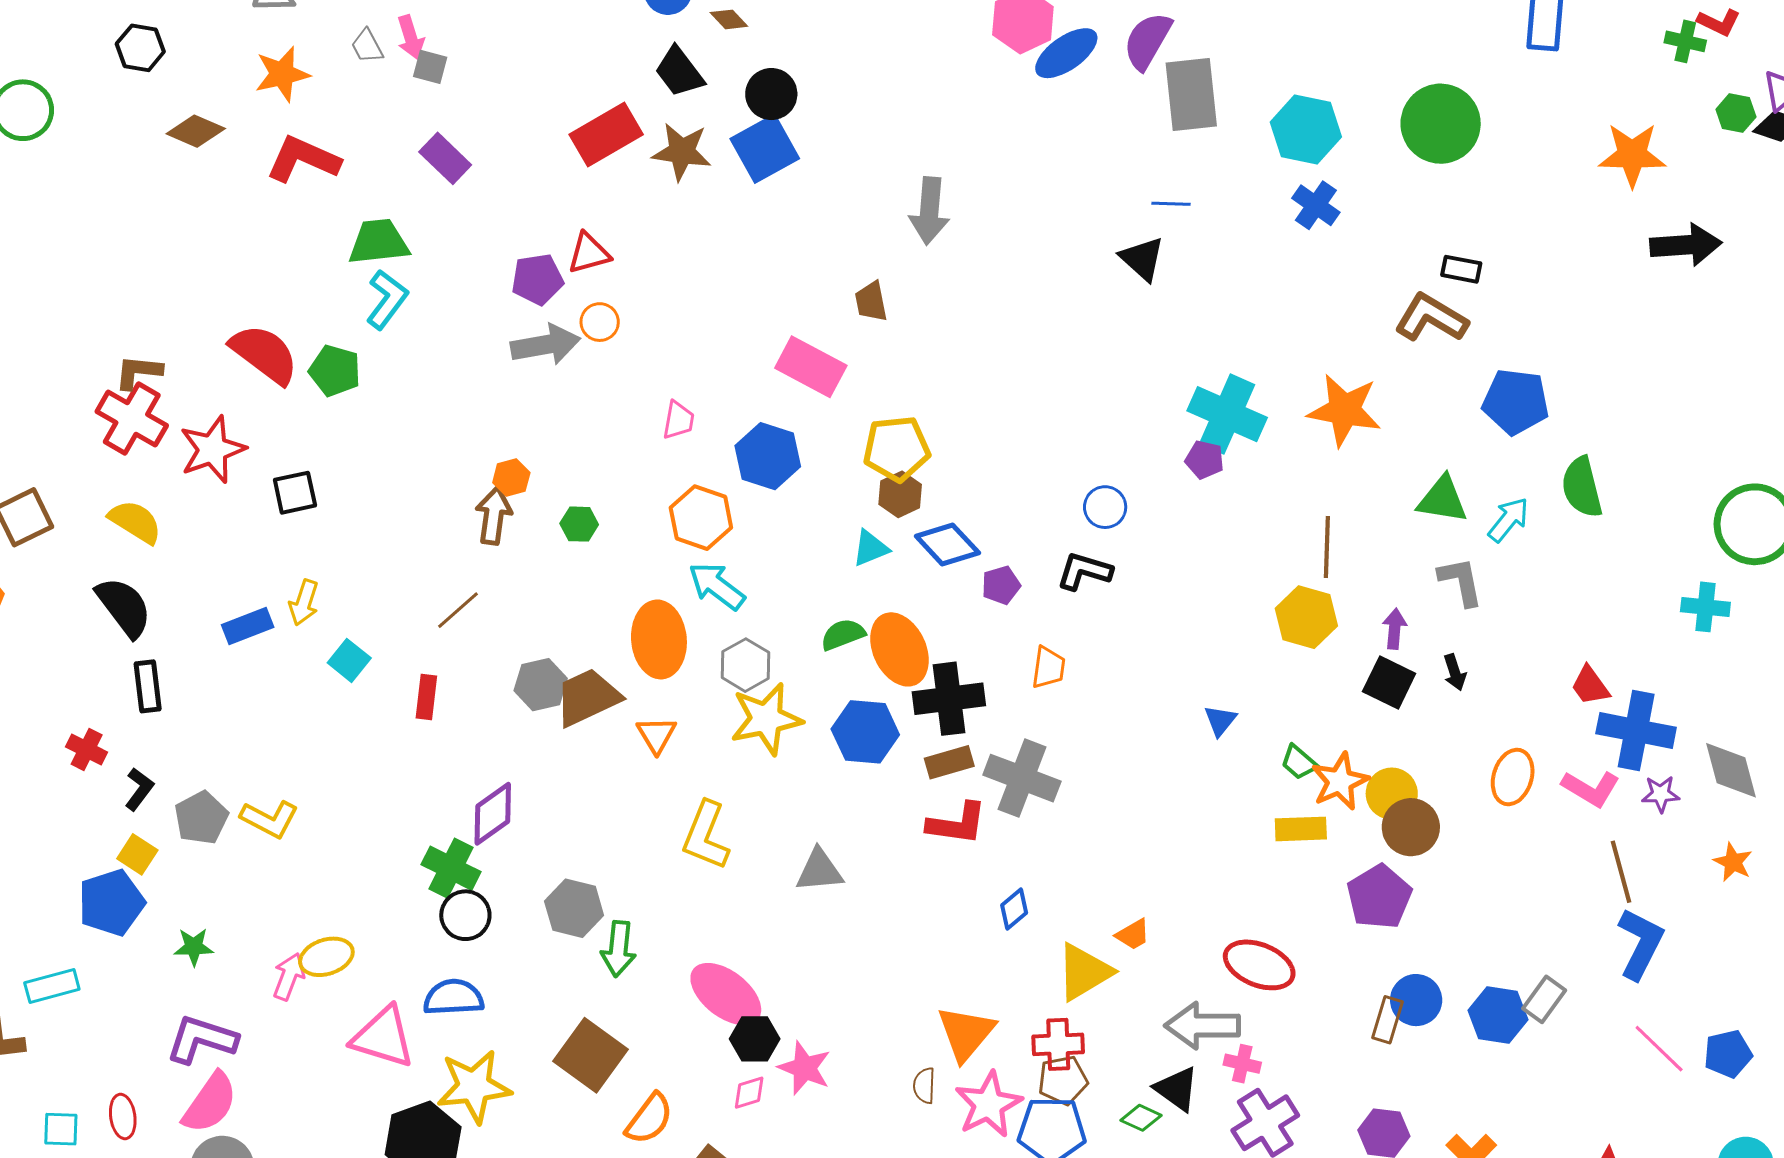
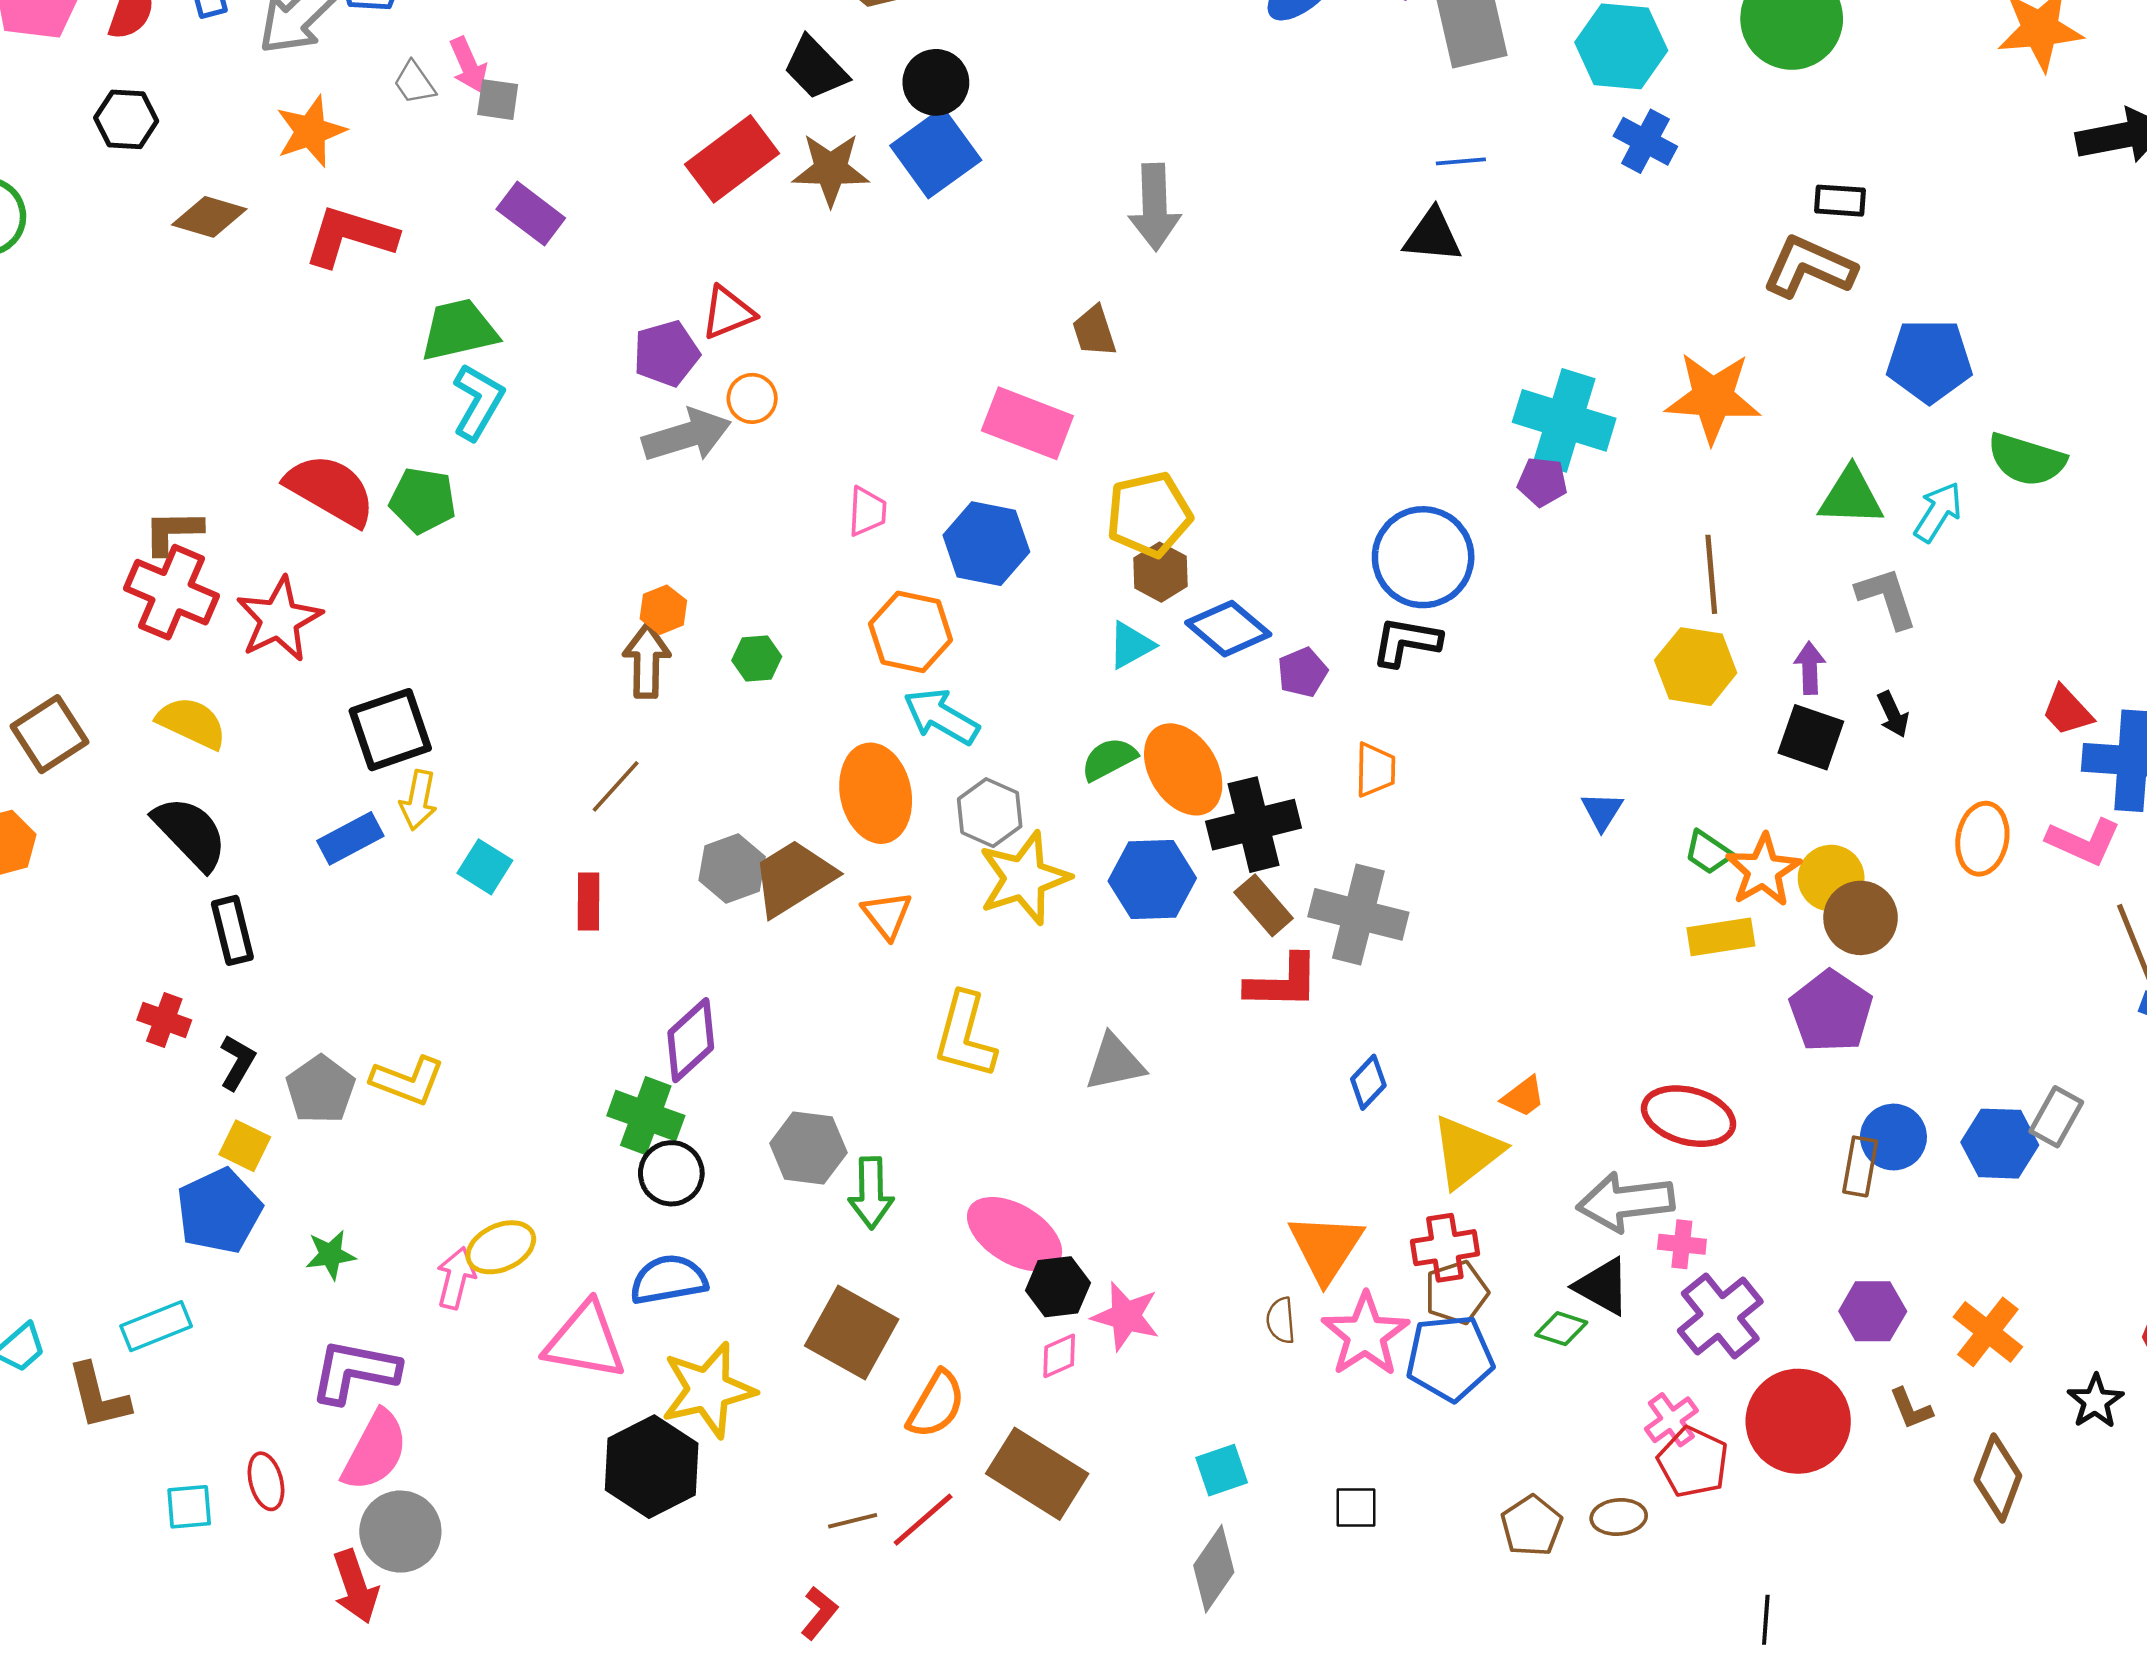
black triangle: (1142, 259) -> (1433, 236), turned -30
green semicircle: (1582, 487) -> (2027, 460), turned -52
black square: (295, 493) -> (390, 730), moved, size x1.4
blue circle: (1105, 507) -> (1423, 557), size x1.8
brown rectangle: (949, 762) -> (1264, 905), turned 72

